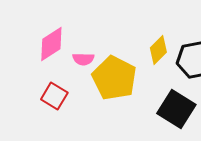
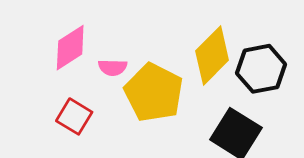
yellow diamond: (158, 50) -> (212, 56), size x1.5

